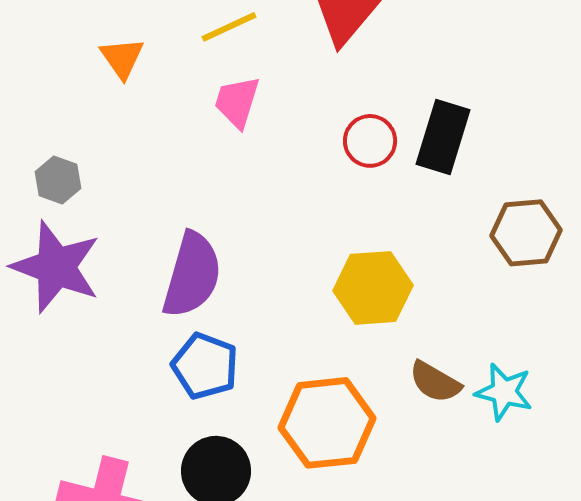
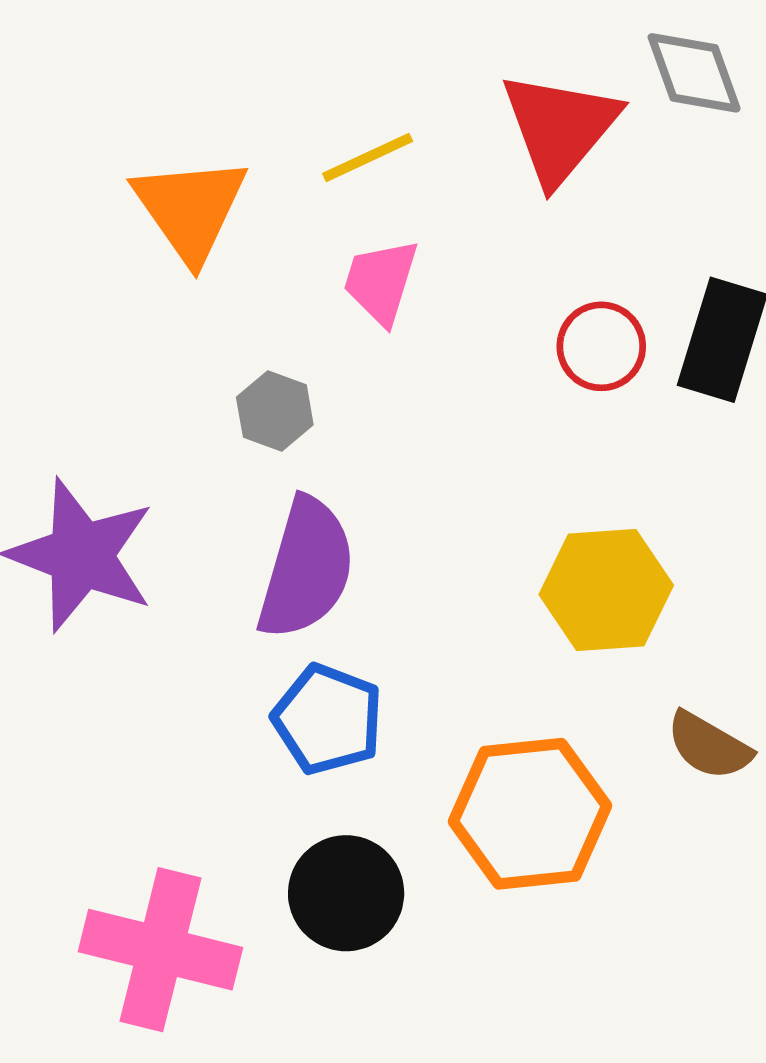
orange triangle: (122, 58) -> (190, 209), size x1.6
gray hexagon: (58, 180) -> (275, 411), moved

